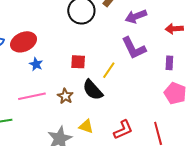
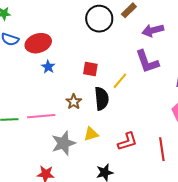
black semicircle: (93, 90) -> (102, 99), turned -150
pink line: (32, 96) -> (41, 116), moved
yellow triangle: (86, 126) -> (91, 134), turned -42

